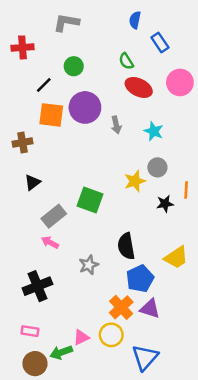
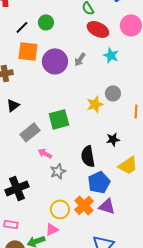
green circle: (74, 66) -> (46, 22), moved
purple circle: (85, 107) -> (55, 61), moved
gray arrow: (116, 125) -> (80, 59), turned 48
cyan star: (154, 131) -> (111, 55), moved
green square: (90, 200) -> (59, 119), turned -35
black star: (165, 204) -> (113, 139), moved
pink arrow: (50, 242) -> (45, 153), moved
yellow circle: (111, 335) -> (60, 209), moved

